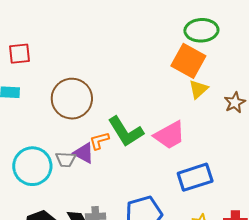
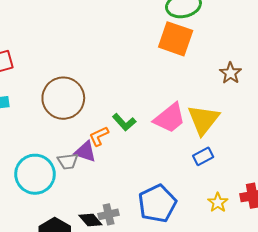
yellow triangle: (198, 89) -> (203, 120), moved, size x1.6
green L-shape: (126, 132) -> (124, 122), size x0.6
blue rectangle: (195, 177) -> (203, 156), size x0.6

